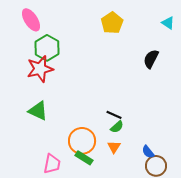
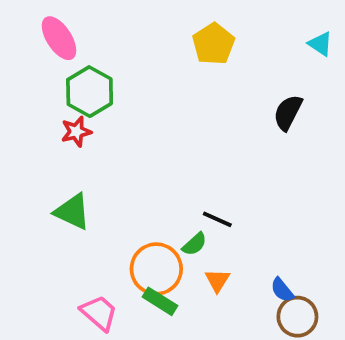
red star: (40, 69) -> (76, 132), size x0.6
green semicircle: (117, 127) -> (194, 244), moved
pink trapezoid: (52, 164) -> (99, 313), turned -60

